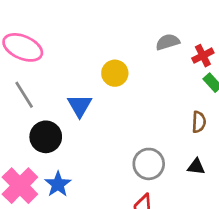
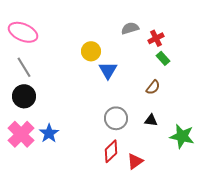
blue triangle: (80, 106) -> (108, 70), moved
brown semicircle: (199, 122) -> (153, 87), turned 35
black circle: (46, 137) -> (24, 96), moved

